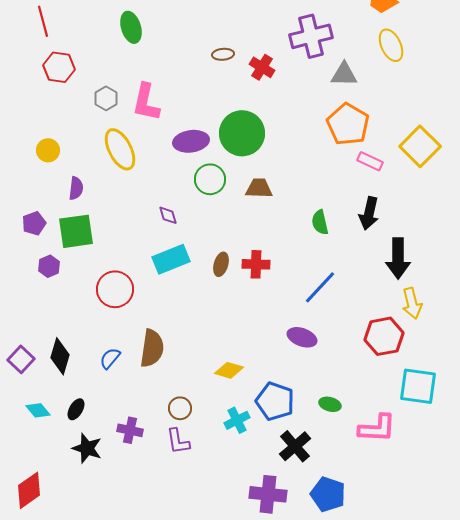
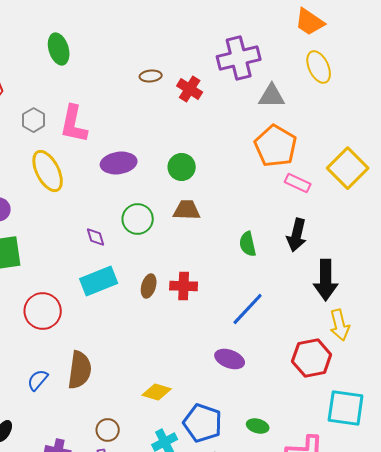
green circle: (242, 133) -> (182, 167), moved, size x0.6
green circle: (210, 179) -> (138, 219), moved

